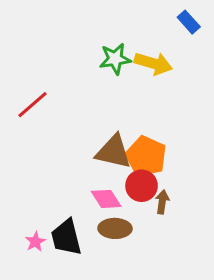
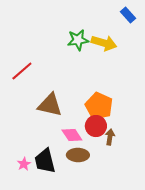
brown triangle: (114, 152) -> (50, 105), moved

